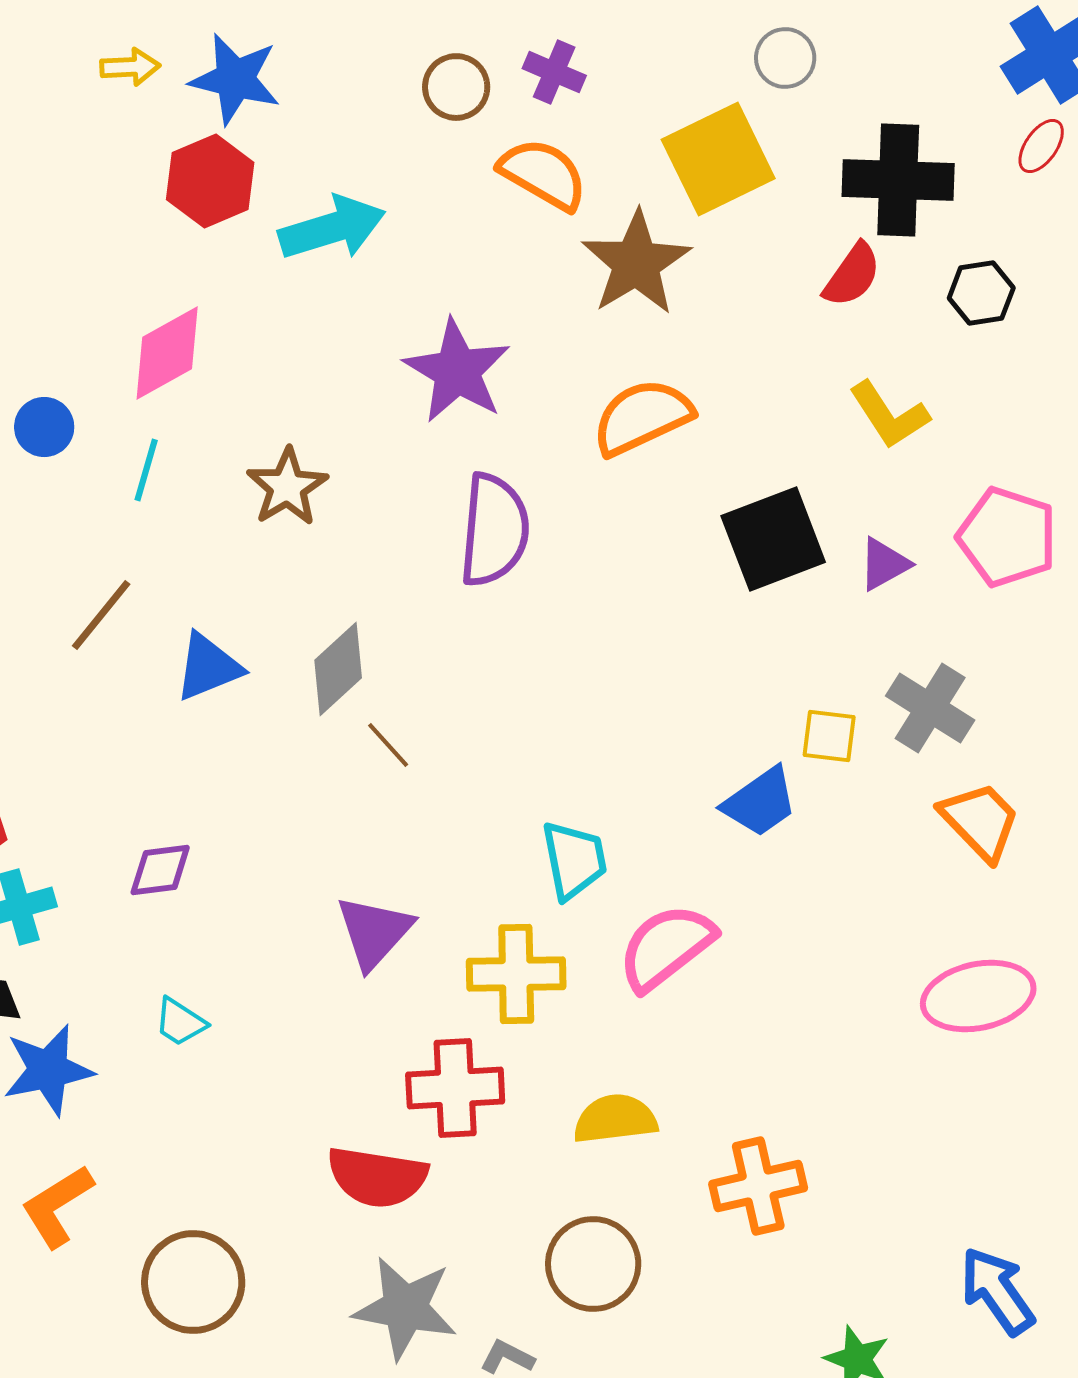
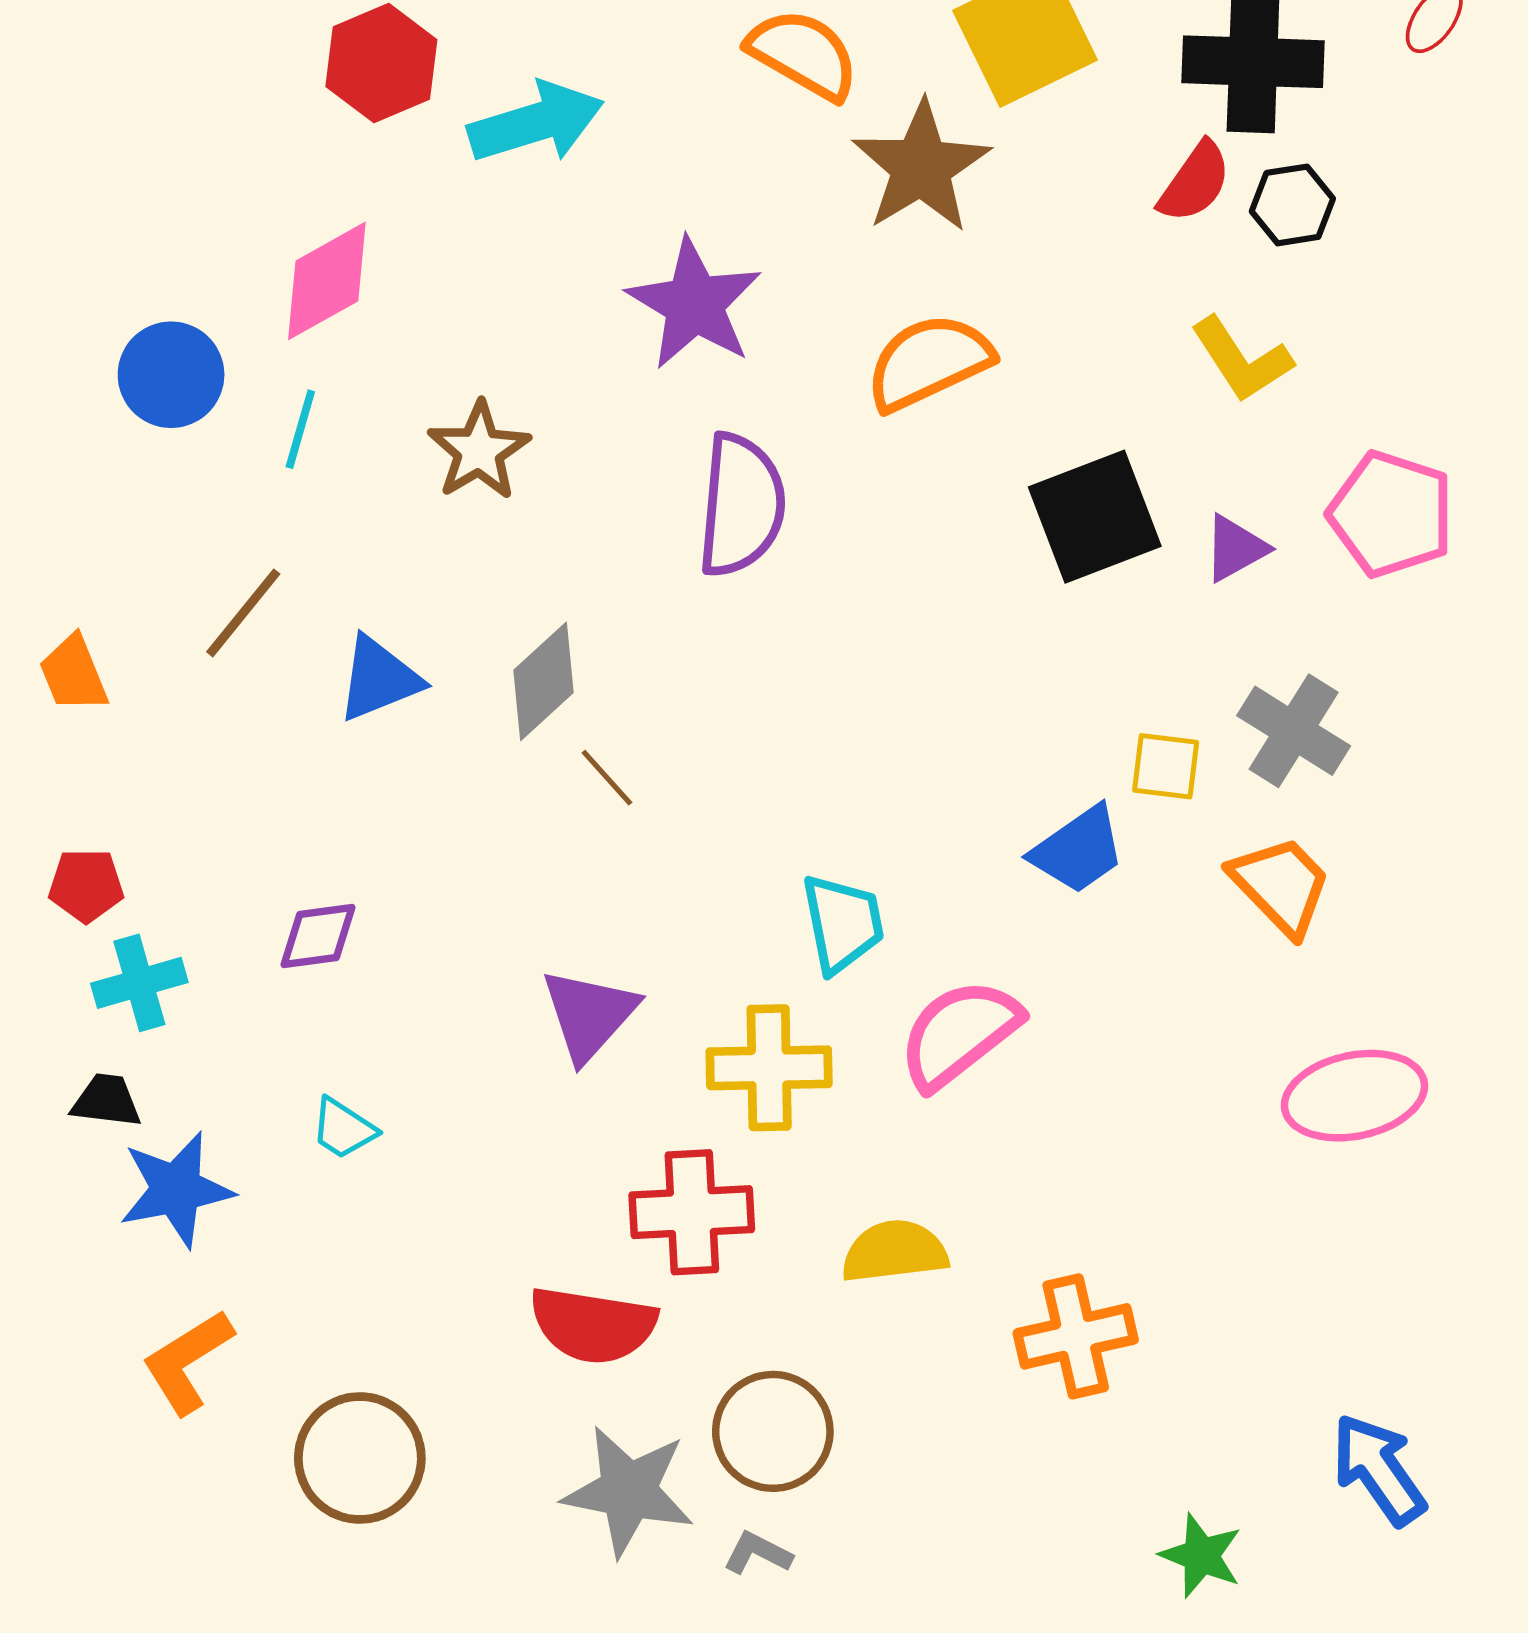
black hexagon: (981, 293) -> (1292, 205), moved
blue circle: (44, 427) -> (171, 375), size x1.4
orange trapezoid: (980, 821) -> (1281, 885), moved
brown circle: (593, 1264) -> (773, 1431), moved

